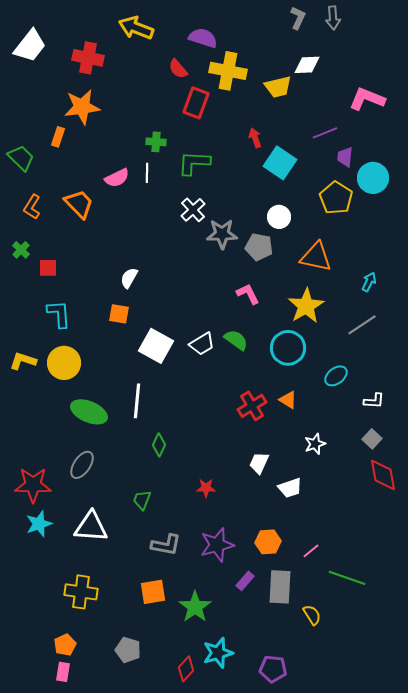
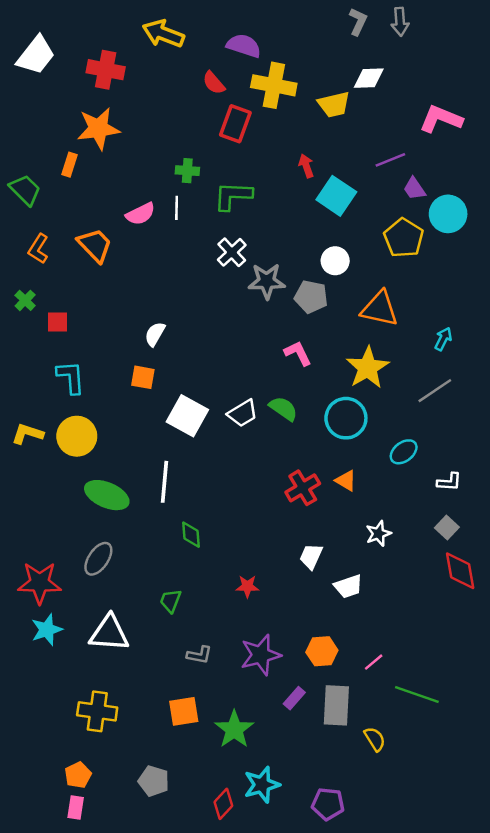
purple trapezoid: (345, 157) -> (414, 189), turned -40
green diamond: (159, 445) -> (191, 535), turned -30
gray L-shape: (166, 545) -> (199, 655), size x0.7

